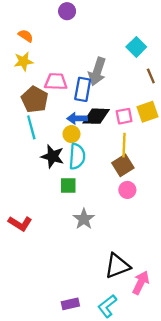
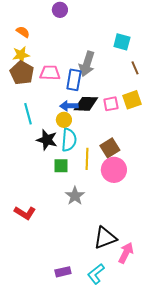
cyan square: (136, 47) -> (122, 42), turned -30
brown pentagon: (35, 99) -> (22, 73), moved
yellow line: (124, 145) -> (87, 159), moved
pink circle: (127, 190) -> (114, 170), size x1.6
red L-shape: (20, 223) -> (25, 213), moved

